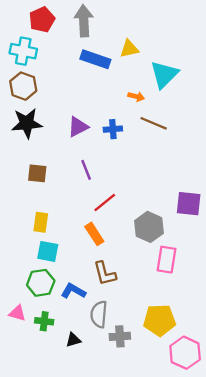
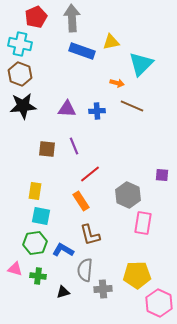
purple triangle: (78, 127) -> (67, 109), turned 30
brown square: (37, 173) -> (47, 149), moved
purple square: (189, 204) -> (162, 175), size x0.6

